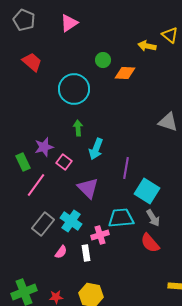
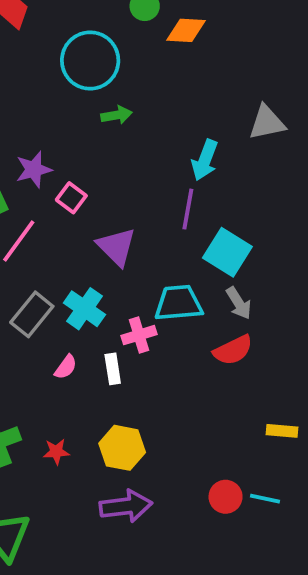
gray triangle: (168, 122) -> (267, 123), turned -30
green arrow: (78, 128) -> (116, 115), moved, turned 84
cyan arrow: (96, 149) -> (205, 160), moved
red semicircle: (150, 243) -> (233, 350), turned -75

